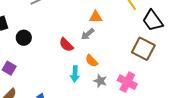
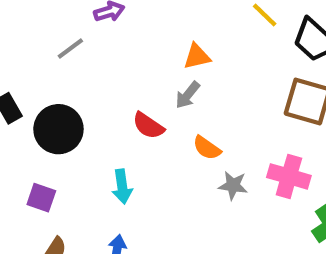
black circle: (24, 38) -> (58, 129), size x1.5
cyan arrow: (75, 74) -> (122, 187), moved

